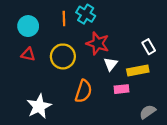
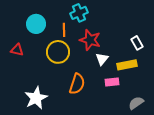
cyan cross: (86, 14) -> (79, 13), turned 36
orange line: (64, 18) -> (64, 30), moved
cyan circle: (28, 26) -> (36, 24), moved
red triangle: (28, 54) -> (17, 50), moved

